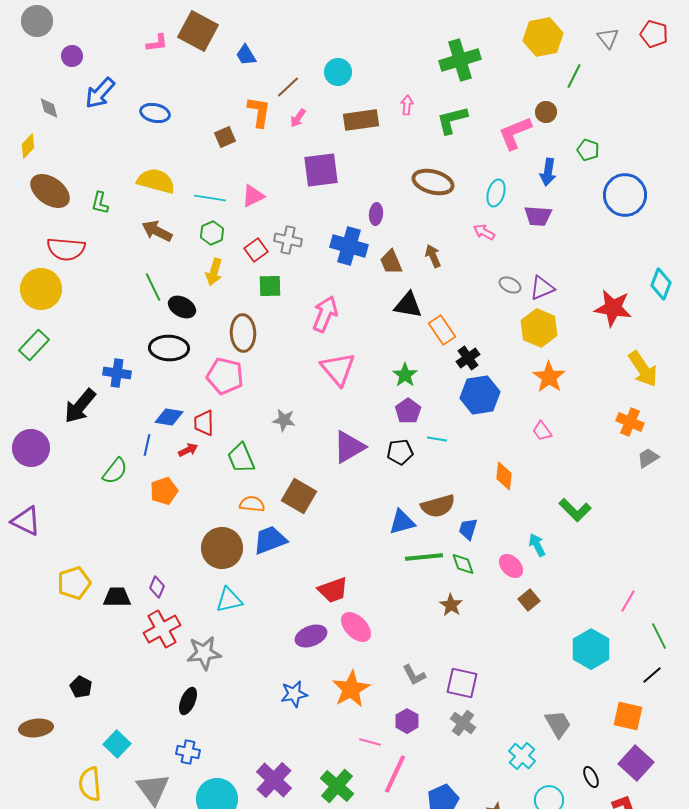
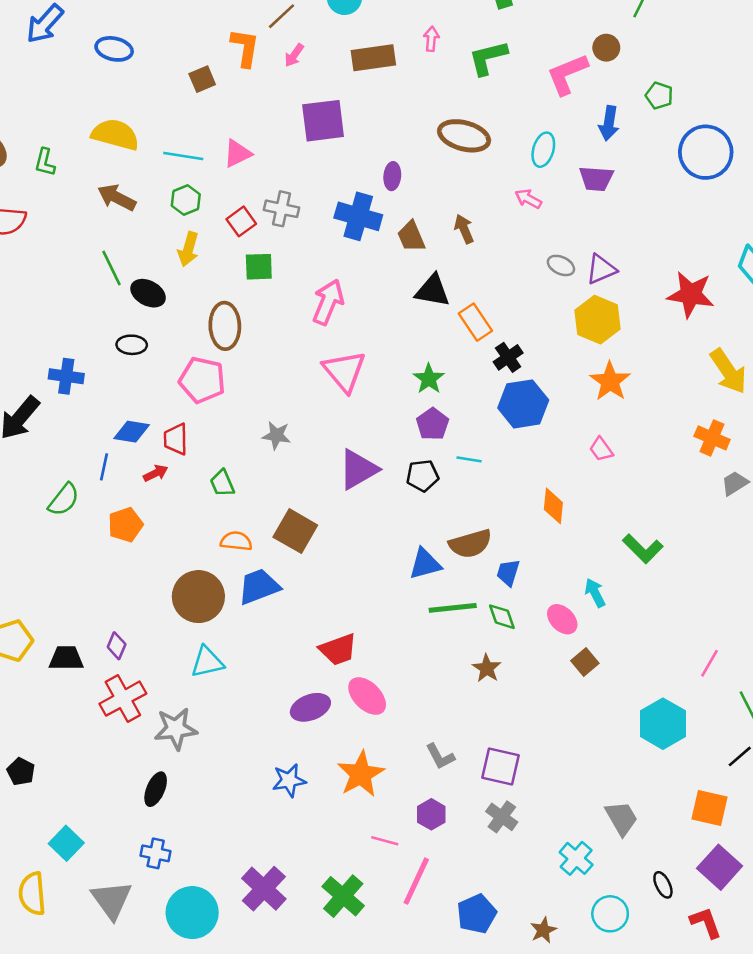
black ellipse: (169, 348) -> (132, 345), size x0.6
green trapezoid: (241, 458) -> (222, 483), size x0.7

